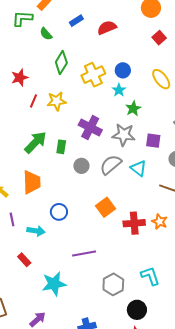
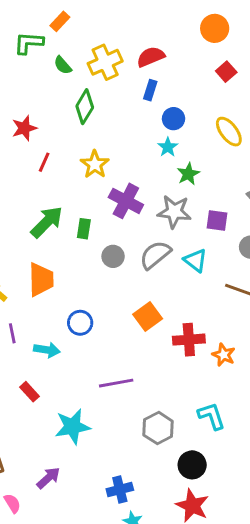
blue rectangle: (76, 21) -> (150, 90), moved, turned -40
yellow cross: (93, 75) -> (105, 62), moved
yellow star: (57, 101) -> (95, 164), moved, turned -30
orange star: (160, 222) -> (224, 355), moved

